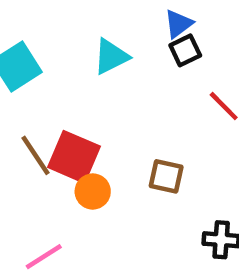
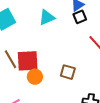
red square: (74, 157) -> (28, 61), turned -30

